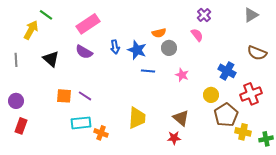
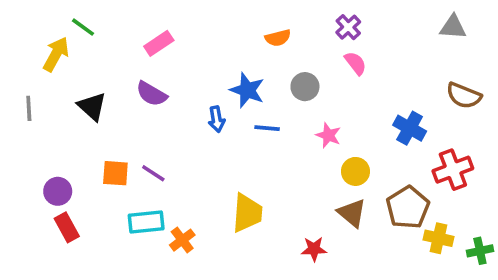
purple cross: (204, 15) -> (348, 27), moved
gray triangle: (251, 15) -> (453, 27), turned 35
pink rectangle: (88, 24) -> (159, 43), size x0.7
orange semicircle: (159, 33) -> (278, 38), moved
blue arrow: (115, 47) -> (217, 119), moved
yellow circle: (211, 95) -> (355, 171), moved
purple circle: (16, 101) -> (58, 191), moved
brown triangle: (181, 118) -> (352, 213), moved
red rectangle: (21, 126) -> (67, 227), moved, turned -49
orange cross: (101, 133) -> (182, 240), turned 32

